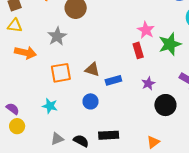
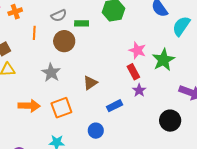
orange arrow: (26, 53) -> (29, 106), moved
brown triangle: (92, 70) -> (90, 83), moved, turned -42
purple star: (148, 83) -> (139, 90), moved

